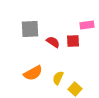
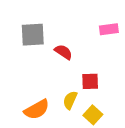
red square: (73, 41) -> (90, 81), moved
orange semicircle: (33, 73) -> (37, 109), moved

